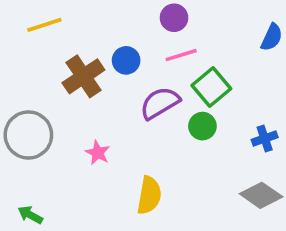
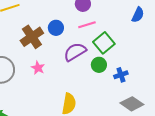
blue cross: (265, 139) -> (121, 75), moved
pink star: (98, 153) -> (38, 68), moved

